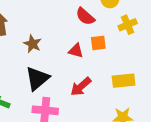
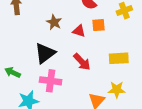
brown star: (32, 44) -> (54, 22), moved
red arrow: (81, 87) -> (82, 62), turned -96

